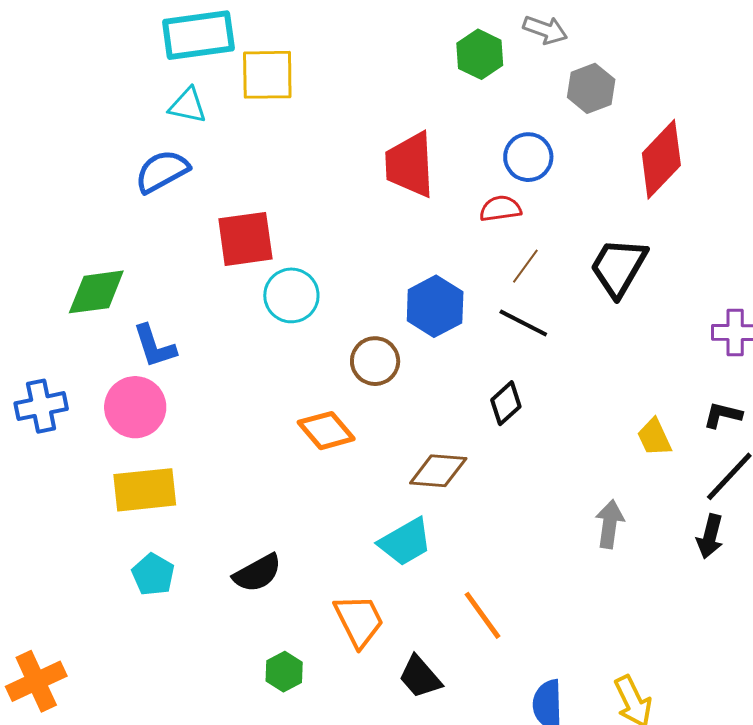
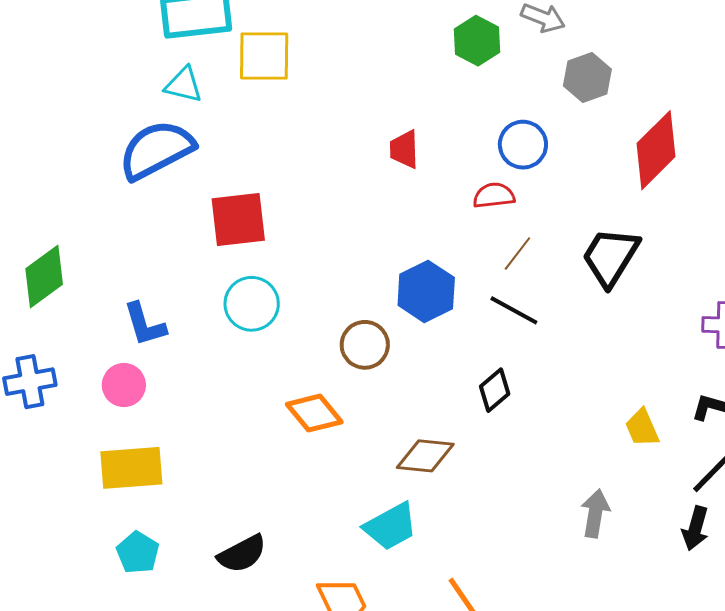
red trapezoid: (410, 165) -> (404, 149), size x0.6
blue semicircle: (162, 171) -> (156, 150), size x1.4
green diamond: (96, 292) -> (44, 276), moved, turned -30
cyan circle: (291, 295) -> (252, 304), moved
pink circle: (135, 407) -> (124, 385), size x0.7

